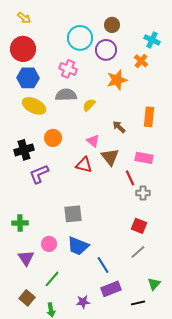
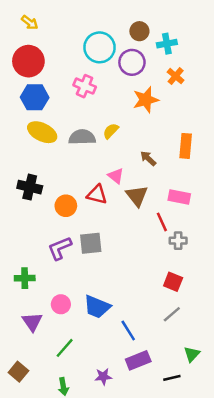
cyan cross: (152, 40) -> (167, 44), moved, turned -35
gray semicircle: (66, 95) -> (82, 137), moved
orange circle: (53, 138) -> (66, 206), moved
black cross: (24, 150) -> (30, 187), turned 30
red triangle: (84, 165) -> (97, 195), moved
purple L-shape: (39, 174) -> (60, 248), moved
gray square: (73, 214) -> (91, 243), moved
brown square: (27, 298) -> (18, 372), moved

